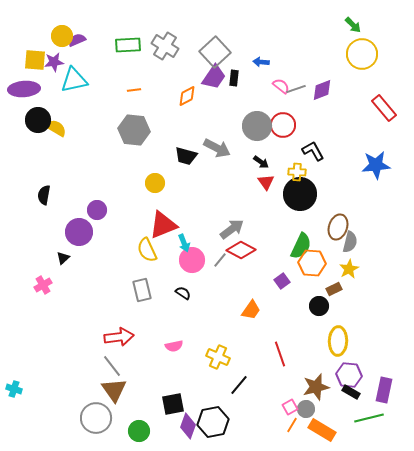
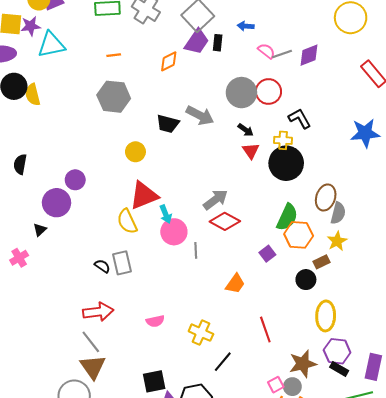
yellow semicircle: (56, 128) -> (33, 95), turned -135
gray line: (220, 260) -> (196, 250), moved, turned -42
black semicircle: (183, 293) -> (102, 266), moved

